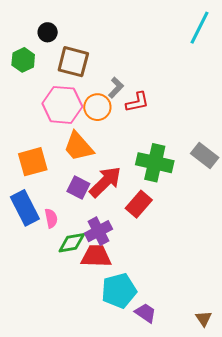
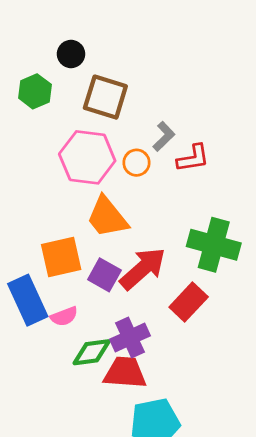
orange circle: (97, 107) -> (136, 163), size x0.7
orange square: (33, 162) -> (61, 257), moved
pink semicircle: (51, 218) -> (64, 316), turned 78

